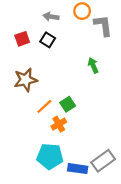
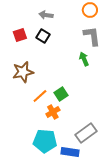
orange circle: (82, 11) -> (90, 10), moved
gray L-shape: (103, 25) -> (92, 36), moved
gray rectangle: (103, 161) -> (86, 133), moved

